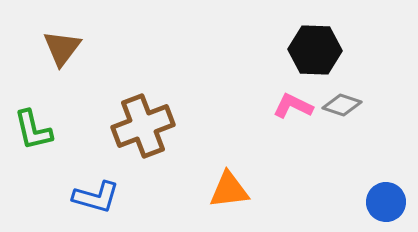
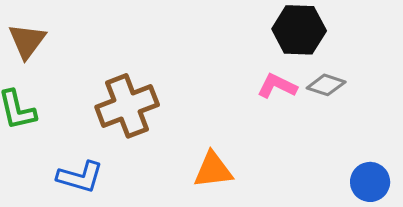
brown triangle: (62, 48) -> (27, 41), moved

